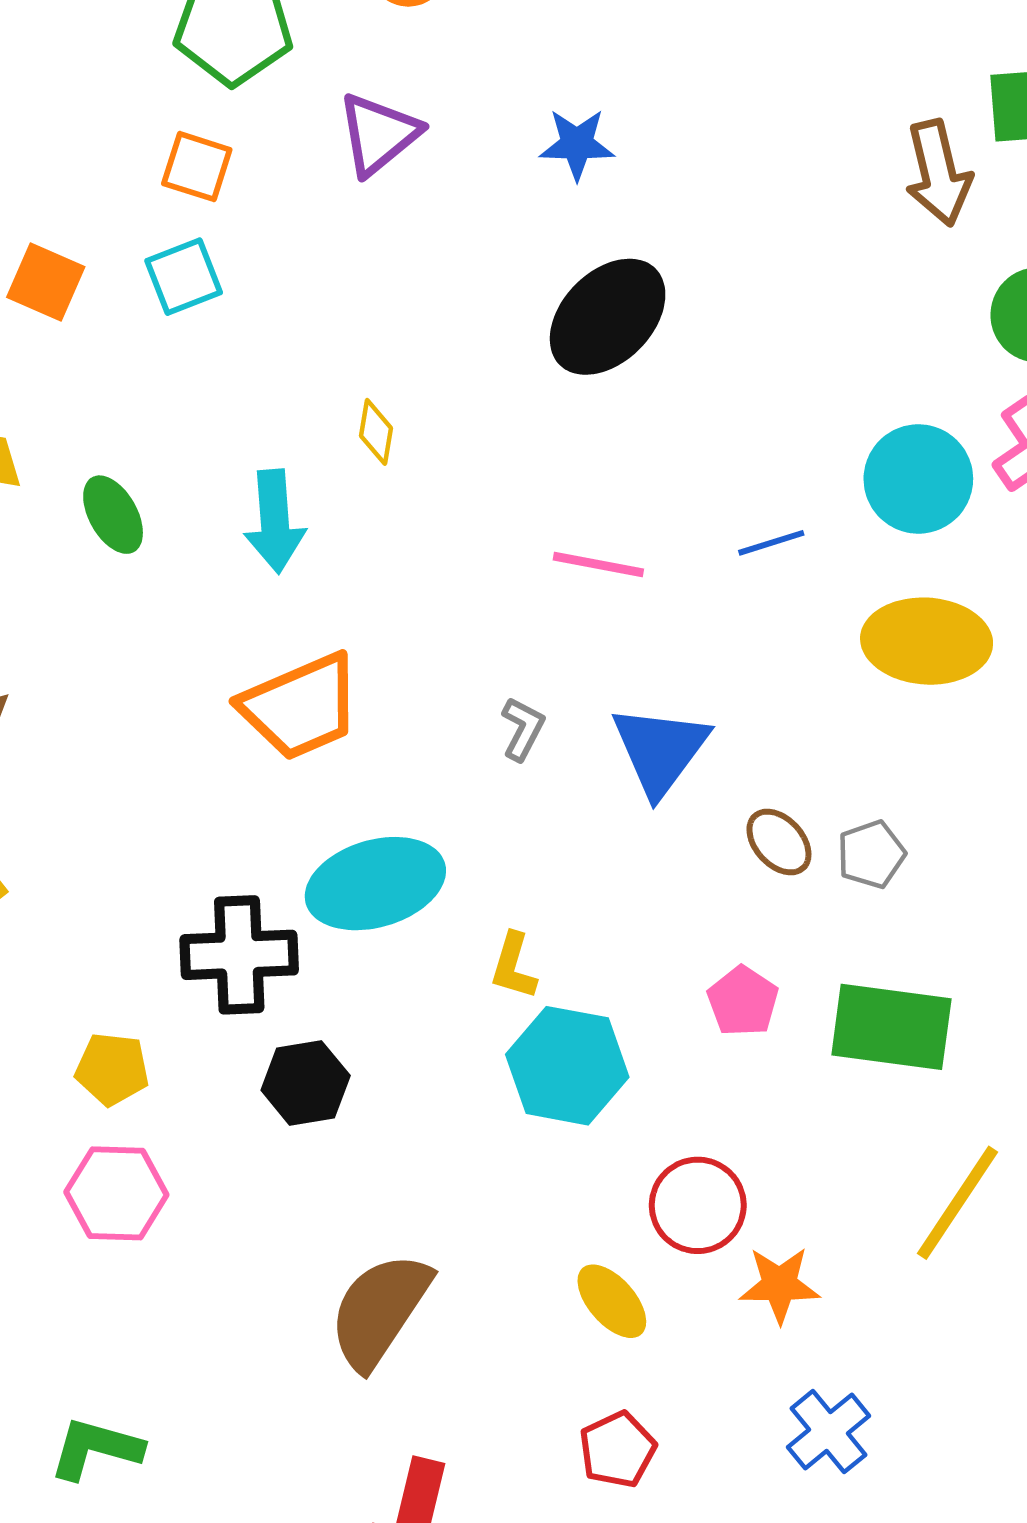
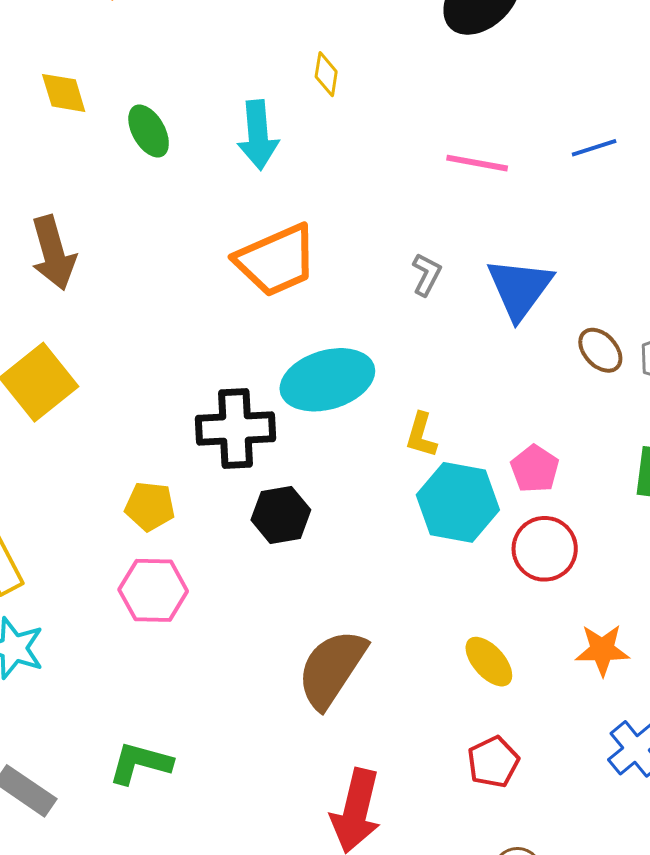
pink pentagon: (743, 1001) -> (535, 469), moved
red circle: (698, 1205) -> (545, 549), moved

